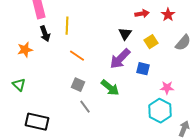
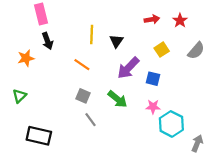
yellow line: (67, 26) -> (92, 34), moved
black triangle: (125, 34) -> (116, 41), moved
green triangle: (19, 85) -> (19, 96), turned 32
pink star: (167, 88) -> (153, 107), moved

